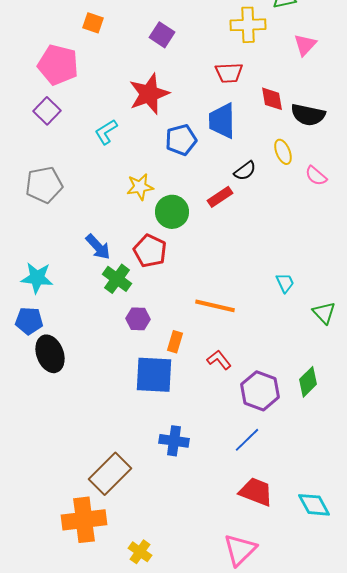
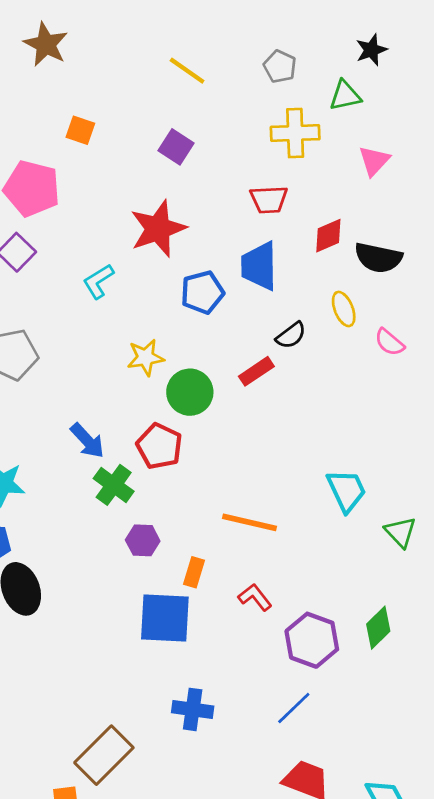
red diamond: (272, 99) -> (328, 236), turned 76
cyan trapezoid: (285, 283) -> (346, 491), size x1.6

